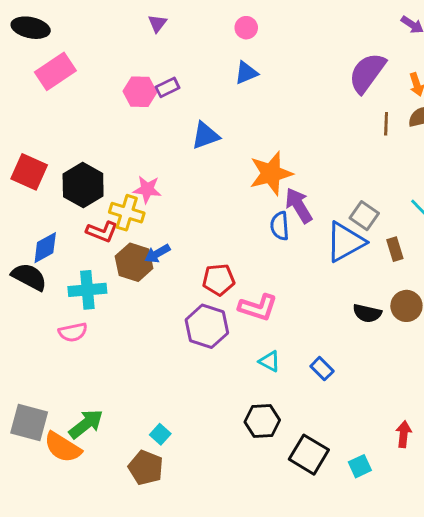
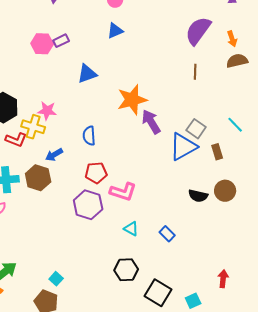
brown line: (386, 124) -> (195, 72), moved
blue semicircle: (280, 226) -> (89, 136), moved
brown hexagon: (134, 262) -> (38, 178), moved

